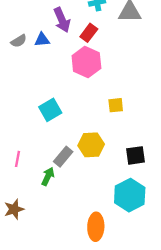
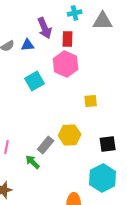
red rectangle: (89, 33) -> (68, 39), turned -35
cyan square: (50, 110) -> (35, 81), moved
green arrow: (48, 176) -> (33, 162), turned -70

